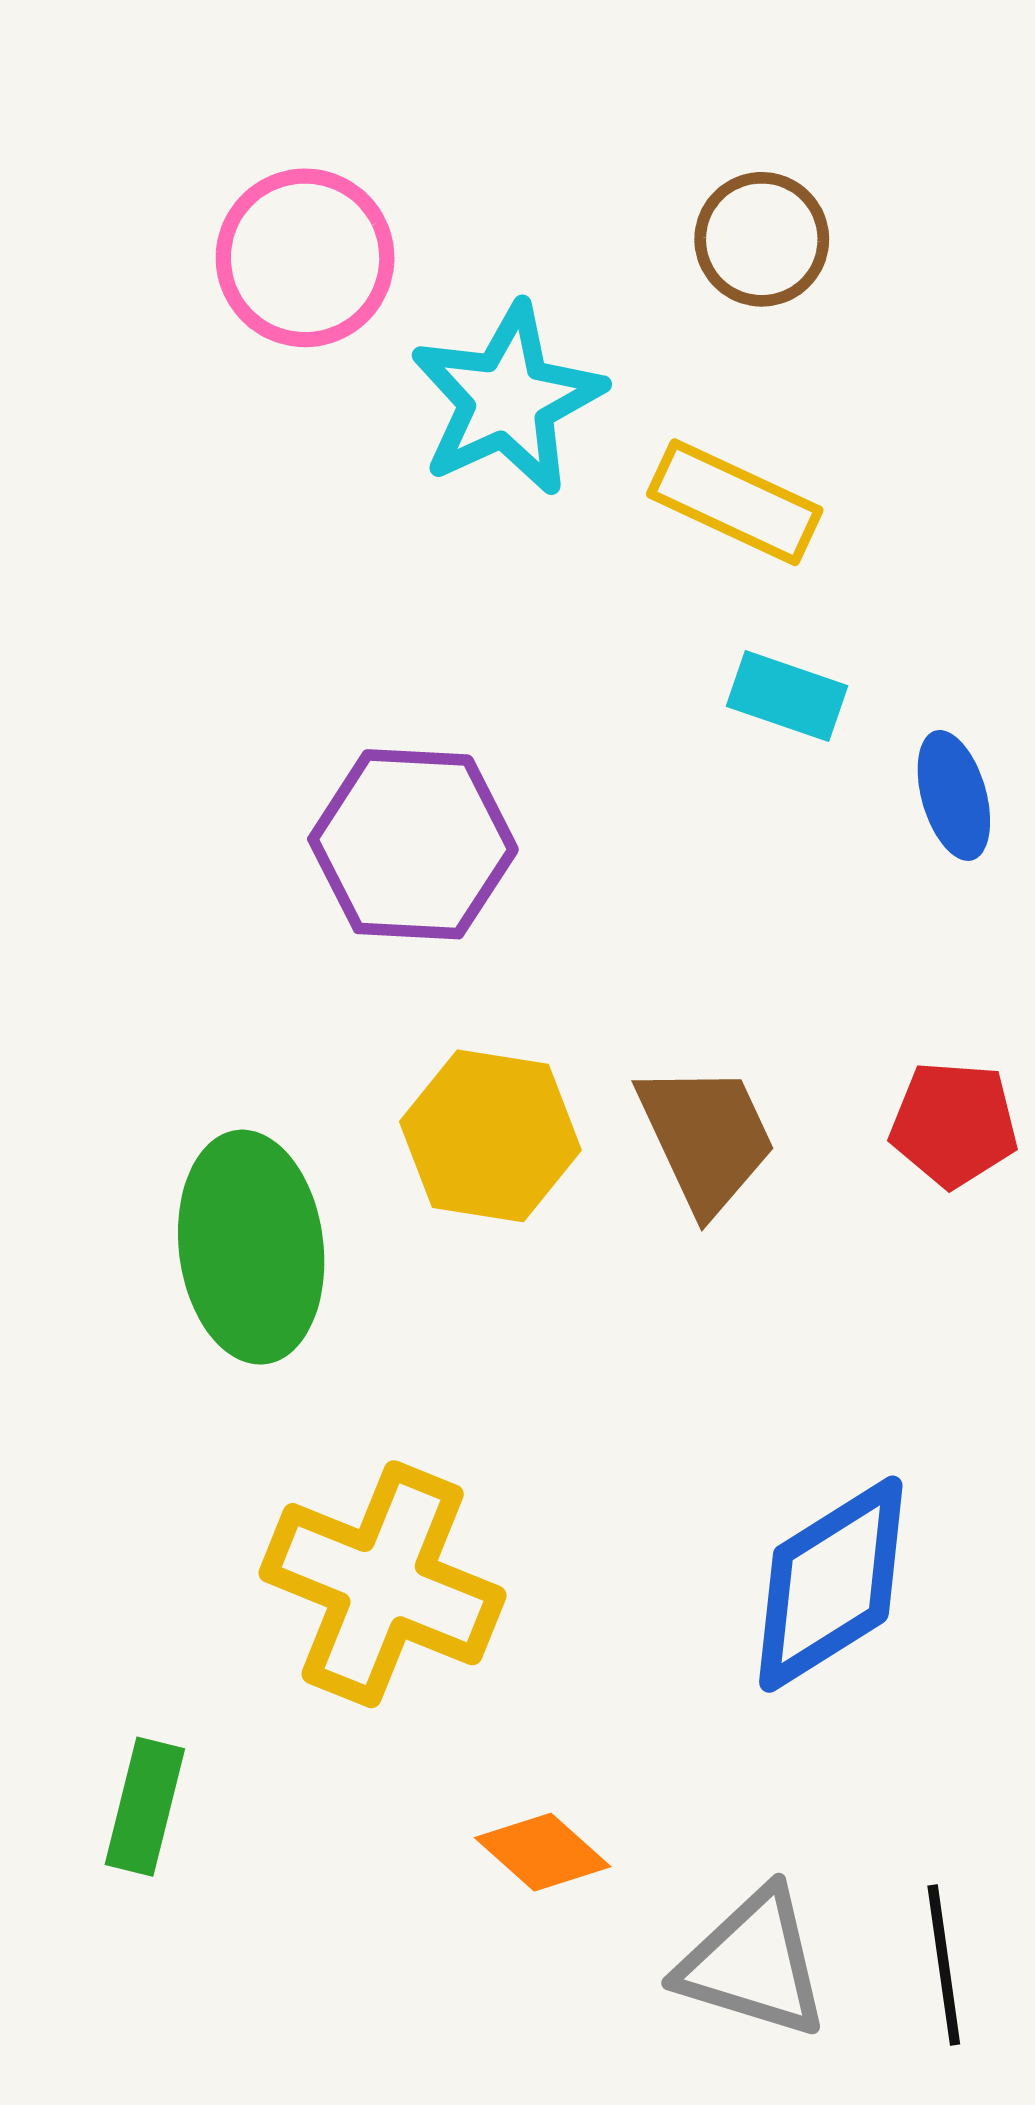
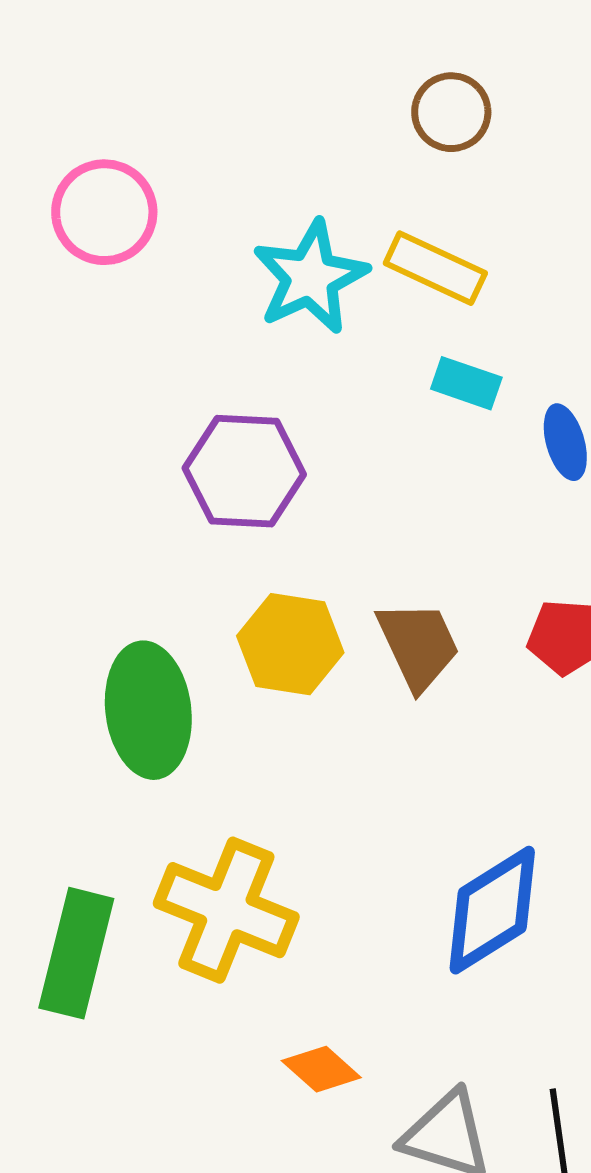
pink circle: (305, 258) -> (104, 212), moved
cyan star: (507, 399) -> (310, 277), moved
green rectangle: (145, 1807) -> (76, 953), moved, size x1.6

